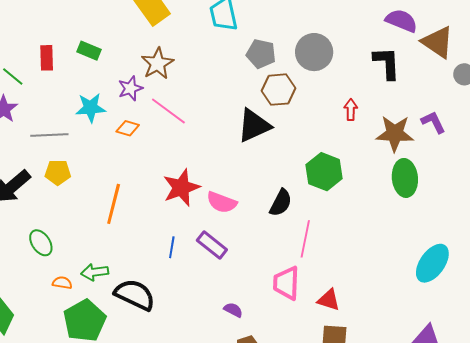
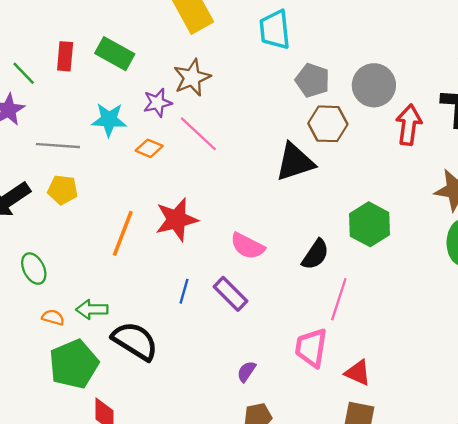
green rectangle: (89, 51) -> (115, 54), size x1.4
red arrow: (351, 110) -> (409, 125), moved, size x1.6
red star: (181, 188) -> (177, 220), moved
purple semicircle: (233, 310) -> (246, 372), turned -90

